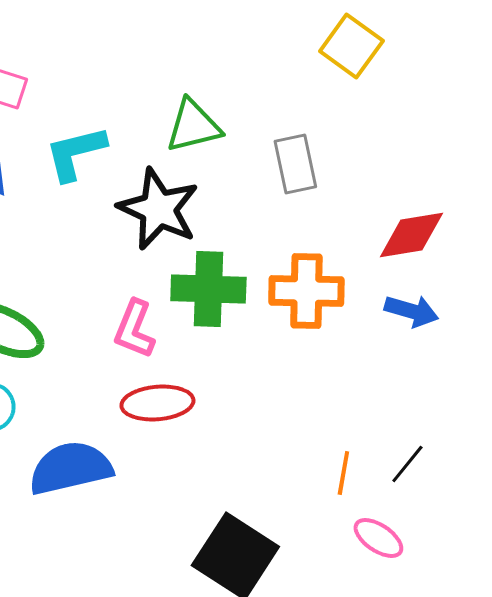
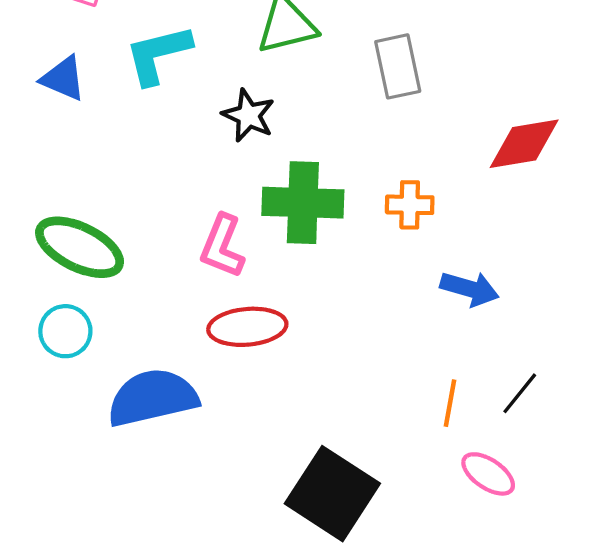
black star: (158, 209) -> (248, 115), size x0.6
orange cross: (306, 291) -> (410, 205), size x0.6
blue arrow: (411, 311) -> (470, 289), moved

